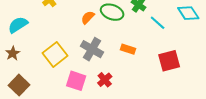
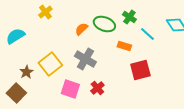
orange rectangle: (128, 49) -> (124, 46), moved
brown star: (13, 53) -> (26, 72), moved
red square: (169, 61) -> (140, 70), moved

